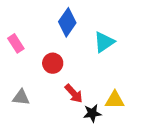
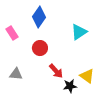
blue diamond: (67, 22) -> (39, 17), moved
yellow triangle: (115, 100) -> (87, 76), turned 35

